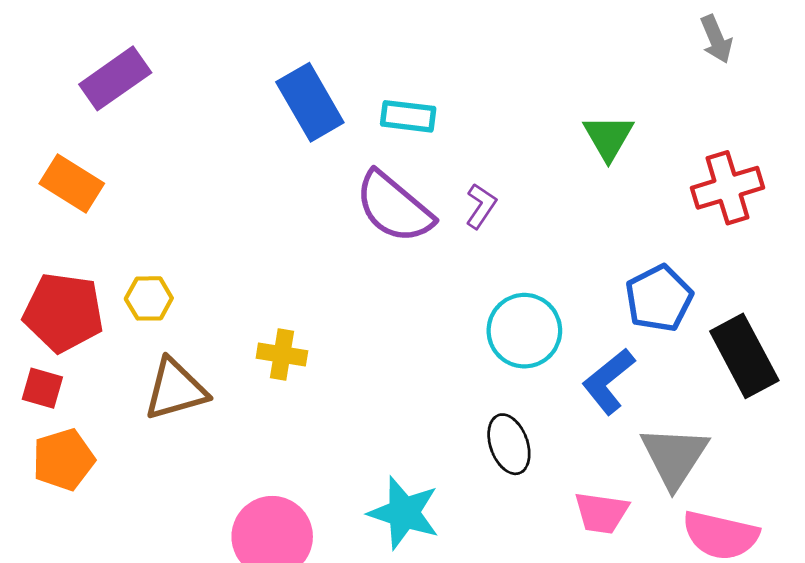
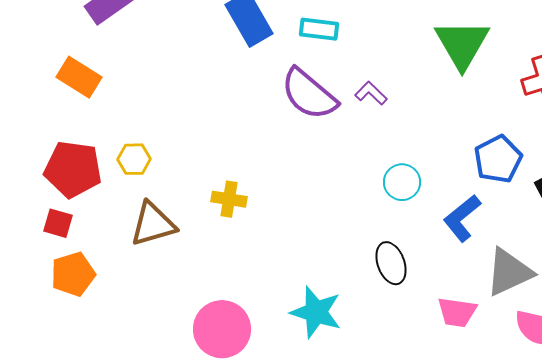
green triangle: (608, 137) -> (462, 44), size x1.5
purple L-shape: (481, 206) -> (371, 93), turned -80
cyan circle: (524, 331) -> (402, 182), size x0.7
gray triangle: (674, 457) -> (509, 272), turned 32

